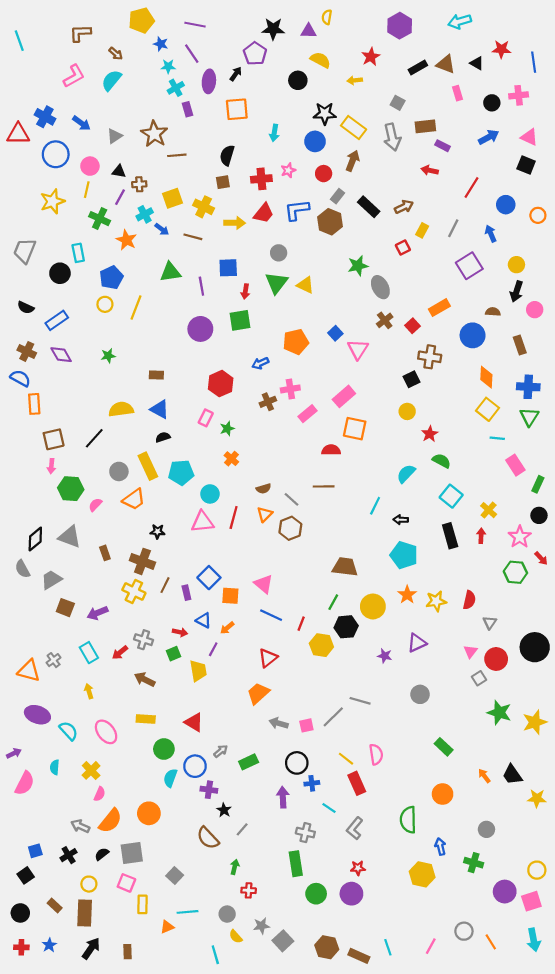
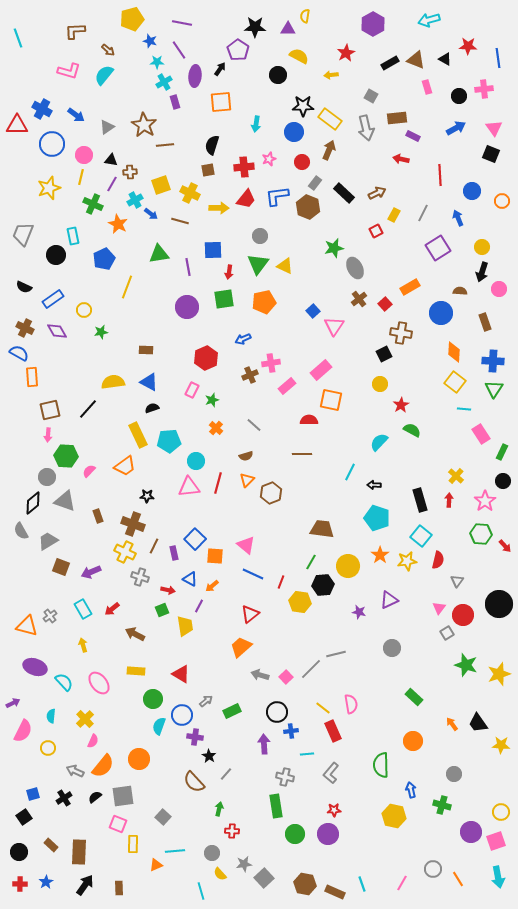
pink L-shape: (74, 76) -> (69, 71), turned 45
pink triangle: (529, 137) -> (494, 128), turned 30
red line: (471, 187) -> (440, 175), turned -35
yellow circle: (105, 304) -> (84, 310), moved
orange pentagon: (296, 342) -> (264, 302), moved
gray circle: (119, 471) -> (47, 477), moved
cyan square: (451, 496) -> (421, 536), moved
gray line: (291, 499) -> (254, 425), moved
red arrow: (541, 558) -> (505, 546), moved
gray cross: (144, 640) -> (140, 577), moved
gray line: (360, 701) -> (336, 654), turned -30
pink square: (306, 725) -> (286, 677), turned -32
cyan line: (329, 808) -> (307, 754), turned -40
yellow circle: (89, 884) -> (48, 748), moved

